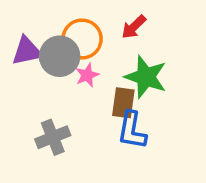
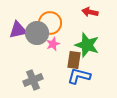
red arrow: (134, 27) -> (90, 12), moved, turned 56
blue L-shape: (132, 130) -> (79, 76), turned 95

